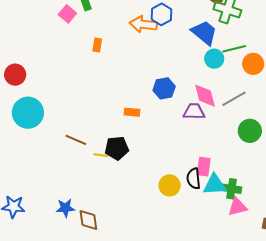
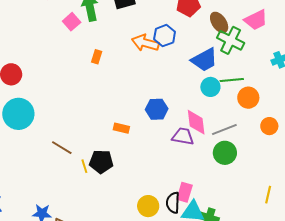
blue trapezoid: (204, 33) -> (204, 60), turned 104
green circle: (250, 131) -> (225, 153), moved
yellow line: (101, 155) -> (84, 166), turned 56

